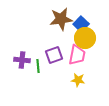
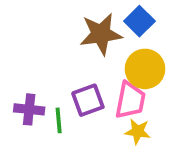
blue square: (81, 24) -> (139, 21), moved
yellow star: (78, 80) -> (138, 131), moved

